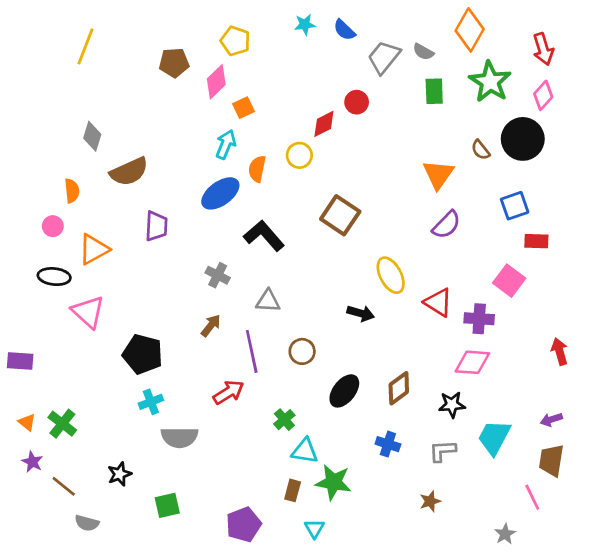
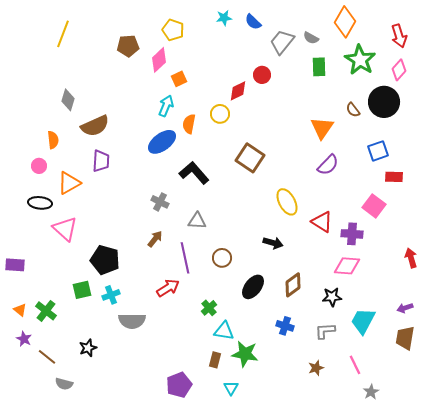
purple trapezoid: (156, 226) -> (101, 161), moved
black arrow: (361, 313) -> (273, 243), moved
pink line: (532, 497) -> (355, 365), moved
green square: (167, 505) -> (82, 290), moved

